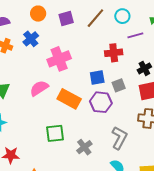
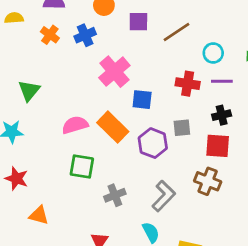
cyan circle: (122, 16) -> (213, 53), moved
purple line: (135, 35) -> (222, 81), moved
pink cross: (59, 59) -> (114, 72), turned -35
blue square: (97, 77) -> (142, 100), moved
pink semicircle: (39, 88) -> (75, 125), moved

